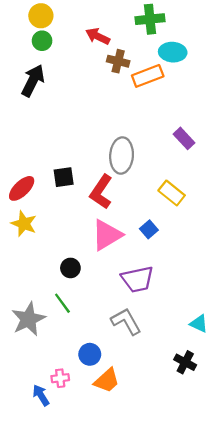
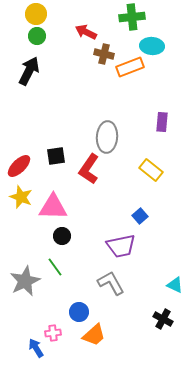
purple rectangle: (184, 138) -> (162, 122), turned 48
blue square: (149, 229) -> (140, 216), moved
pink triangle: (107, 235) -> (53, 207), moved, turned 32

